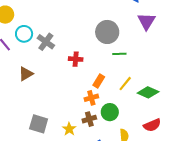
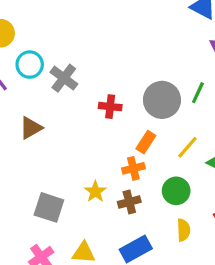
gray circle: (107, 32) -> (162, 100), moved
green line: (119, 54) -> (198, 93), moved, turned -64
green circle: (110, 112) -> (176, 191), moved
yellow star: (69, 129) -> (95, 192), moved

